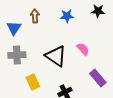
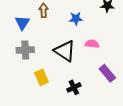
blue star: (67, 16) -> (76, 19), moved
pink semicircle: (83, 49) -> (92, 44), turned -40

